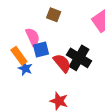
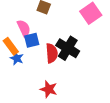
red semicircle: (62, 63) -> (52, 53), turned 36

